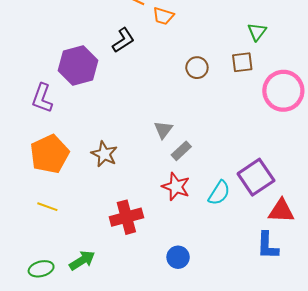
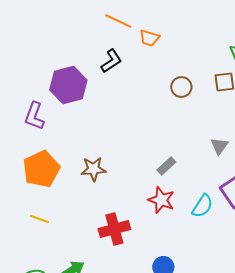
gray triangle: (163, 130) -> (219, 146), moved
brown star: (104, 154) -> (93, 169), turned -30

